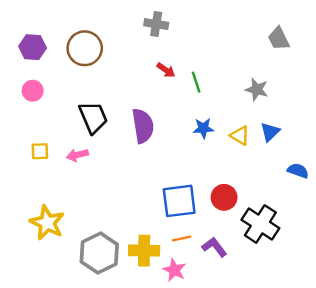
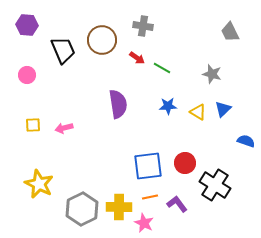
gray cross: (156, 24) -> (143, 26), moved
purple hexagon: (33, 47) -> (27, 25), moved
brown circle: (85, 48) -> (102, 40), moved
green line: (196, 82) -> (162, 68), turned -42
black trapezoid: (93, 117) -> (63, 50), moved

